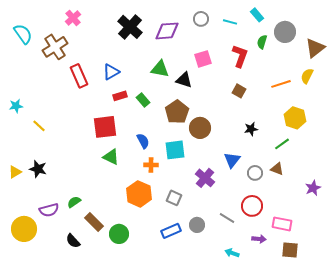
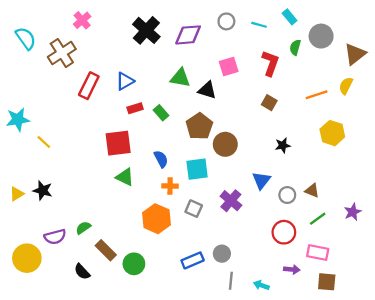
red rectangle: (79, 76) -> (89, 86), turned 50
cyan star: (16, 106) -> (18, 119), size x1.5
green line: (282, 144) -> (318, 219), moved
gray square: (174, 198) -> (194, 209), moved
gray line: (227, 218) -> (231, 281), moved, turned 63

